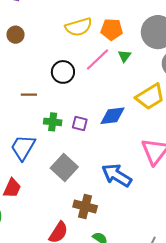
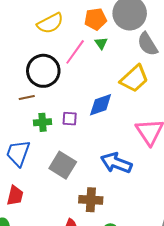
orange pentagon: (112, 29) -> (95, 19), moved
black circle: (63, 72) -> (43, 71), size x1.4
brown line: (29, 95) -> (27, 97), moved

